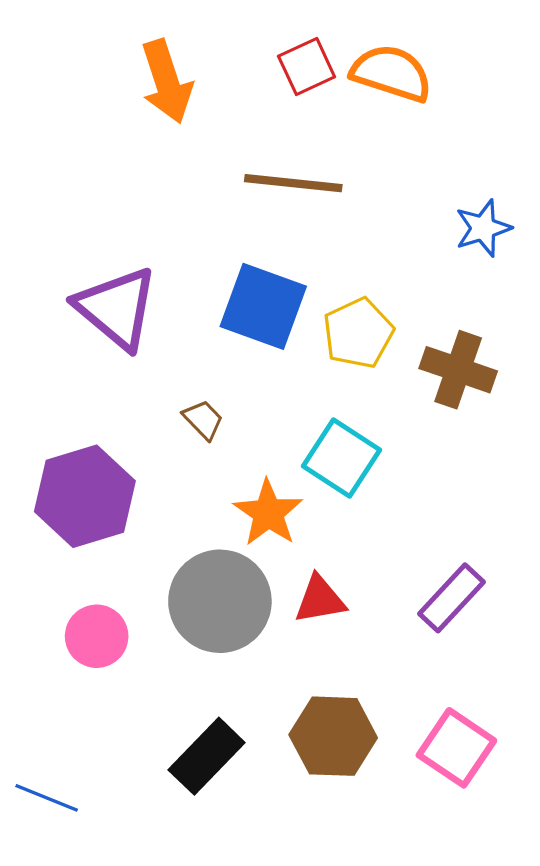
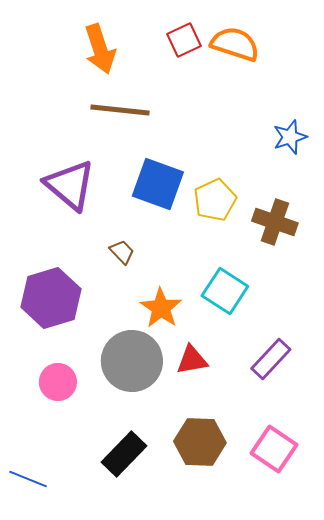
brown line: (293, 183) -> (120, 110), moved
cyan square: (342, 458) -> (225, 291), moved

